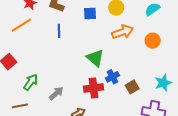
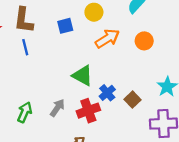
blue line: (59, 31) -> (25, 47), moved
green arrow: (31, 82) -> (25, 112), moved
gray arrow: (56, 93) -> (57, 108), moved

